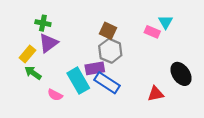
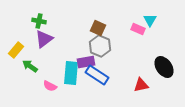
yellow rectangle: (27, 54) -> (16, 50), moved
cyan rectangle: (78, 81) -> (71, 73), turned 35

